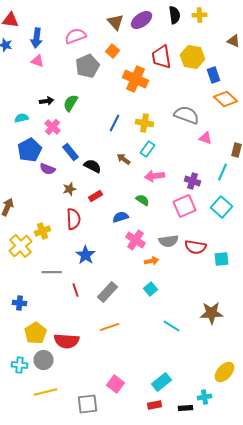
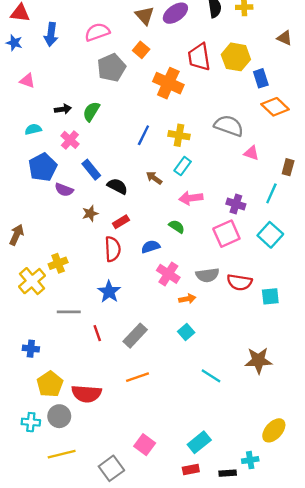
pink triangle: (38, 61) -> (27, 81), moved
red semicircle: (74, 219) -> (113, 249), moved
gray square: (88, 404) -> (111, 468), turned -30

